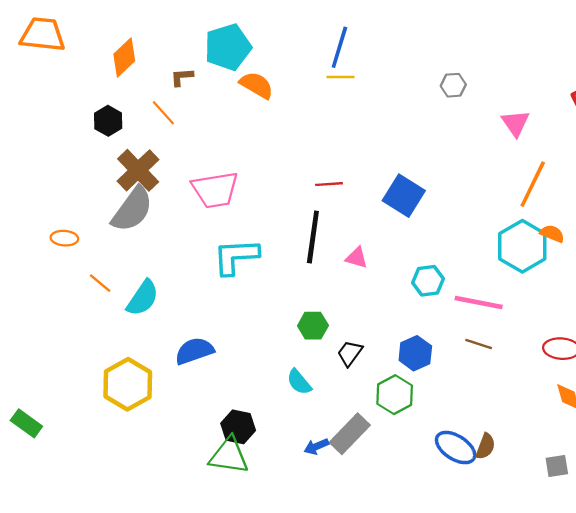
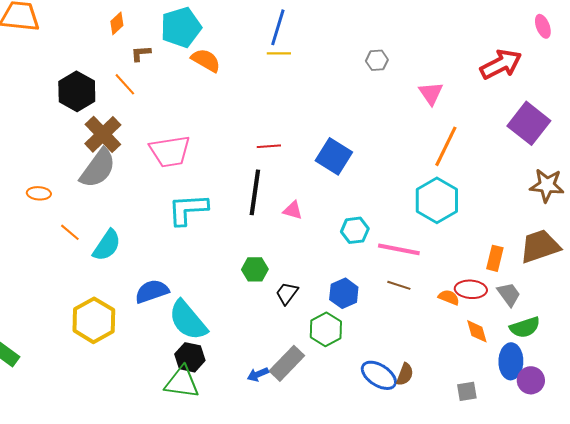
orange diamond: (124, 58) -> (117, 23), moved, size x0.7
black hexagon: (108, 121) -> (77, 91), size x1.5
orange semicircle: (552, 234) -> (449, 297), moved
cyan semicircle: (299, 382) -> (188, 320), moved, size x1.8

